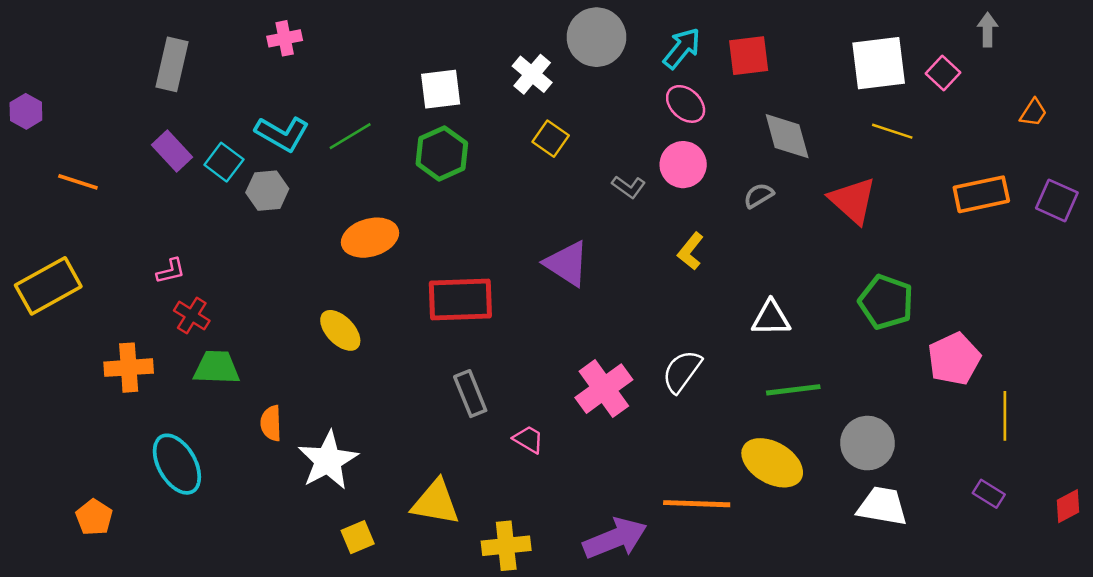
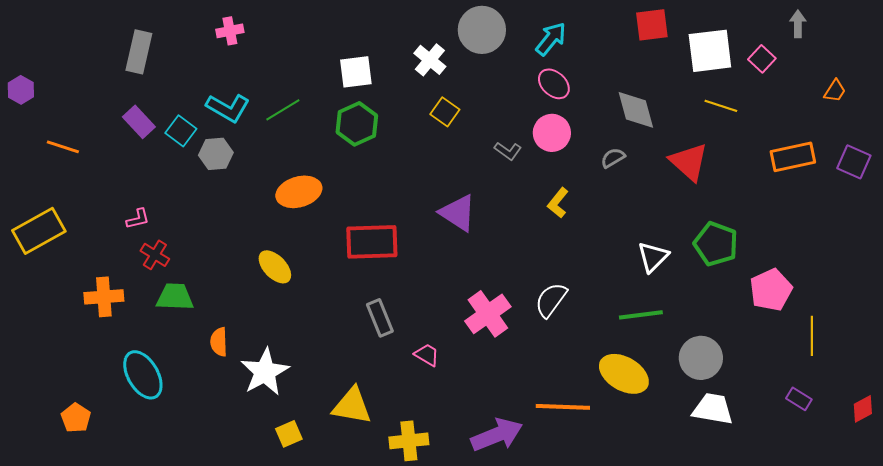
red square: (749, 56) -> (652, 25), moved
white triangle: (771, 318) -> (653, 257), moved, turned -44

